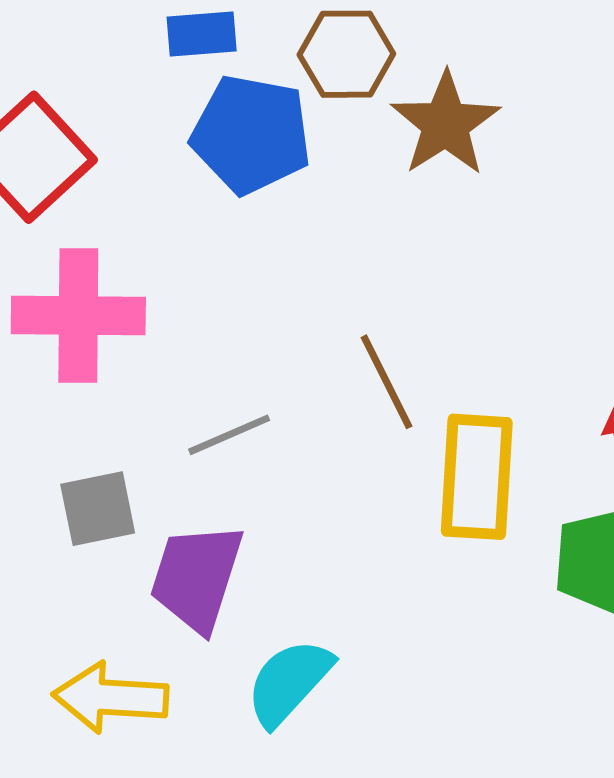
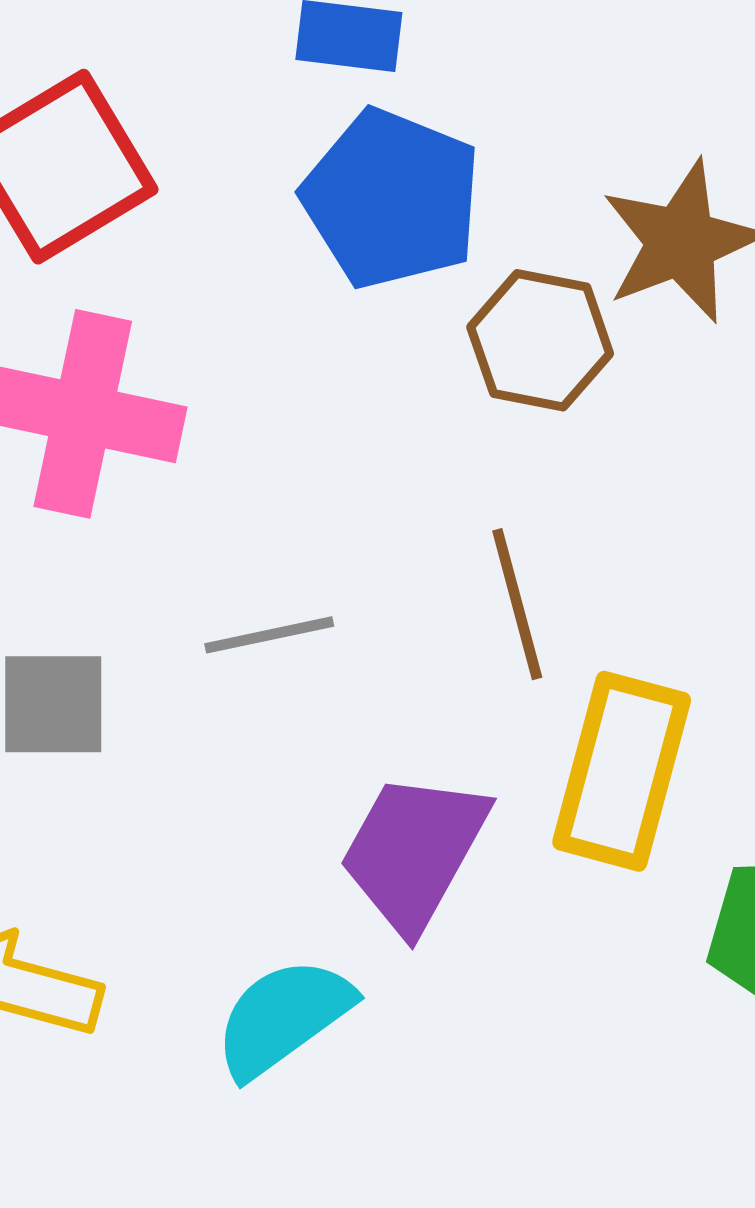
brown hexagon: (346, 54) -> (540, 340), moved
purple trapezoid: (196, 577) -> (414, 852), moved

